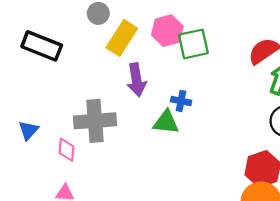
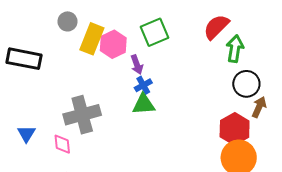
pink hexagon: (167, 31) -> (113, 44), moved
purple arrow: (136, 80) -> (137, 65), moved, size x0.7
blue cross: (181, 101) -> (143, 85), moved, turned -30

